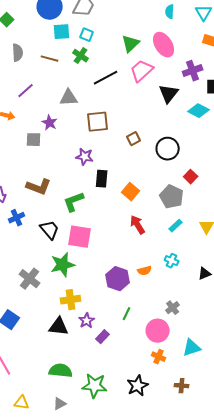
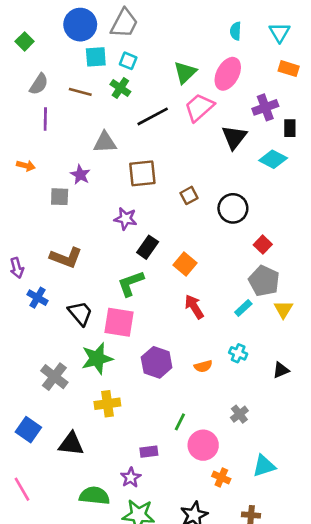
pink ellipse: (164, 45) -> (228, 74), turned 60
gray semicircle: (18, 53) -> (39, 84), turned 36
purple line: (26, 91) -> (45, 119), moved, turned -48
black rectangle: (102, 179) -> (148, 247), turned 30
gray pentagon: (172, 197) -> (264, 281), moved
green L-shape: (74, 202) -> (131, 283), moved
blue cross: (17, 218) -> (38, 298), turned -35
purple hexagon: (118, 279) -> (157, 362), moved
purple star: (87, 321) -> (131, 478), moved
black triangle: (59, 327) -> (71, 444), moved
pink circle: (158, 331) -> (203, 445), moved
purple rectangle: (103, 337) -> (149, 452), turned 40

